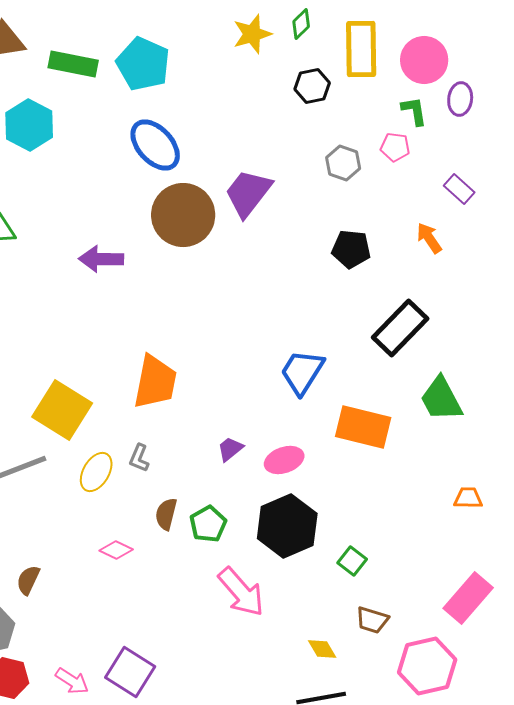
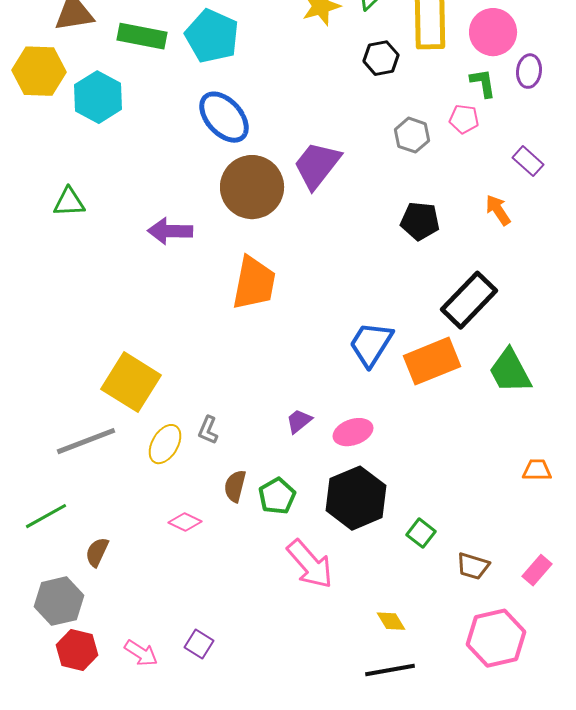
orange trapezoid: (155, 382) -> (254, 283), moved
orange rectangle: (363, 427) -> (432, 361), moved, turned -36
pink rectangle: (468, 598) -> (537, 570), size x0.6
brown trapezoid: (372, 620) -> (473, 566), moved
purple square: (130, 672) -> (199, 644), size x0.6

